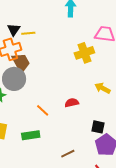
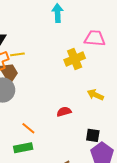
yellow line: (28, 33) -> (17, 54), moved
orange line: (43, 110) -> (28, 128), moved

